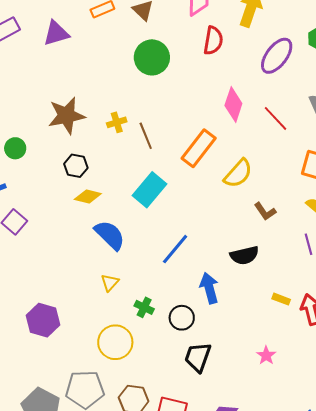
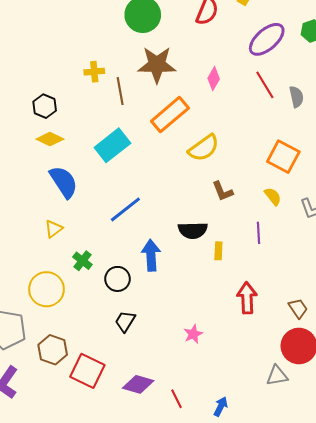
pink diamond: (233, 105) -> (214, 79), size x0.7
brown star: (66, 116) -> (157, 65), moved
red line: (276, 118) -> (265, 85), moved
yellow rectangle: (281, 299) -> (218, 251), moved, turned 60
black trapezoid: (198, 357) -> (125, 321), size x0.7

